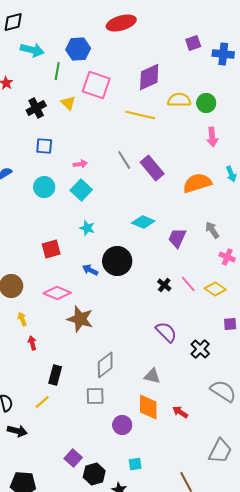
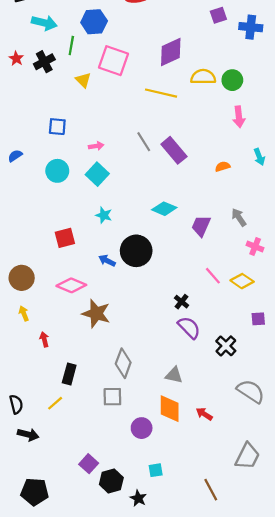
black cross: (36, 108) -> (44, 62), moved
orange semicircle: (197, 183) -> (223, 167), size x0.5
black cross: (164, 285) -> (182, 302), moved
yellow arrow: (22, 319) -> (24, 314), moved
gray diamond: (105, 365) -> (123, 363), turned -32

